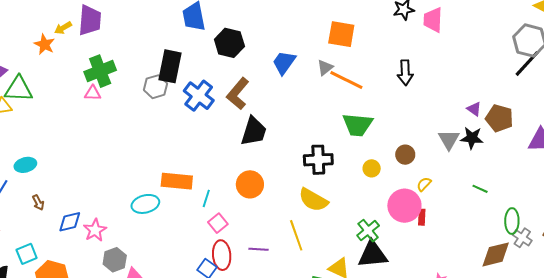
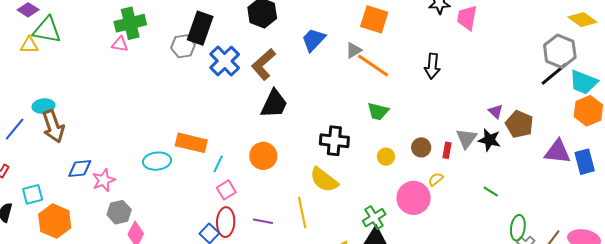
green trapezoid: (357, 125) -> (378, 111), size x0.7
brown arrow: (38, 203) -> (53, 126), moved, size x2.0
red rectangle: (422, 217) -> (447, 150), moved

